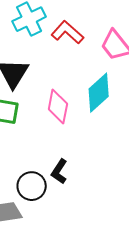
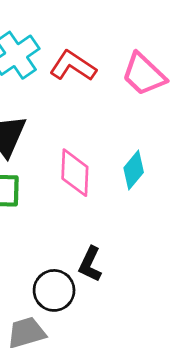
cyan diamond: (99, 93) -> (134, 170), moved, size x0.7

